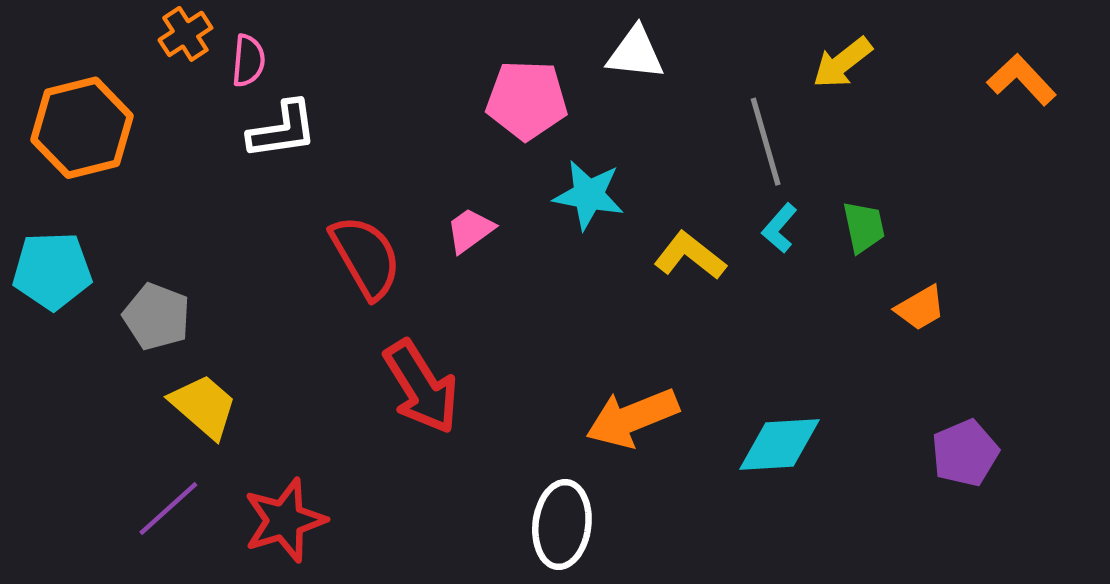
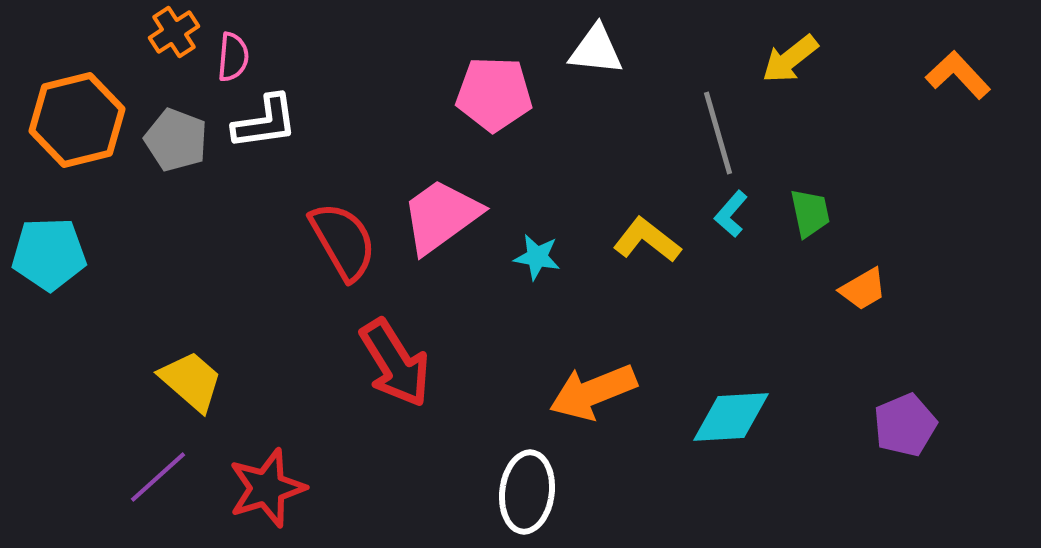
cyan star: (589, 195) -> (537, 257), moved, size x0.7
pink trapezoid: (470, 230) -> (441, 216), size x1.8
gray pentagon: (157, 317) -> (176, 140), moved

